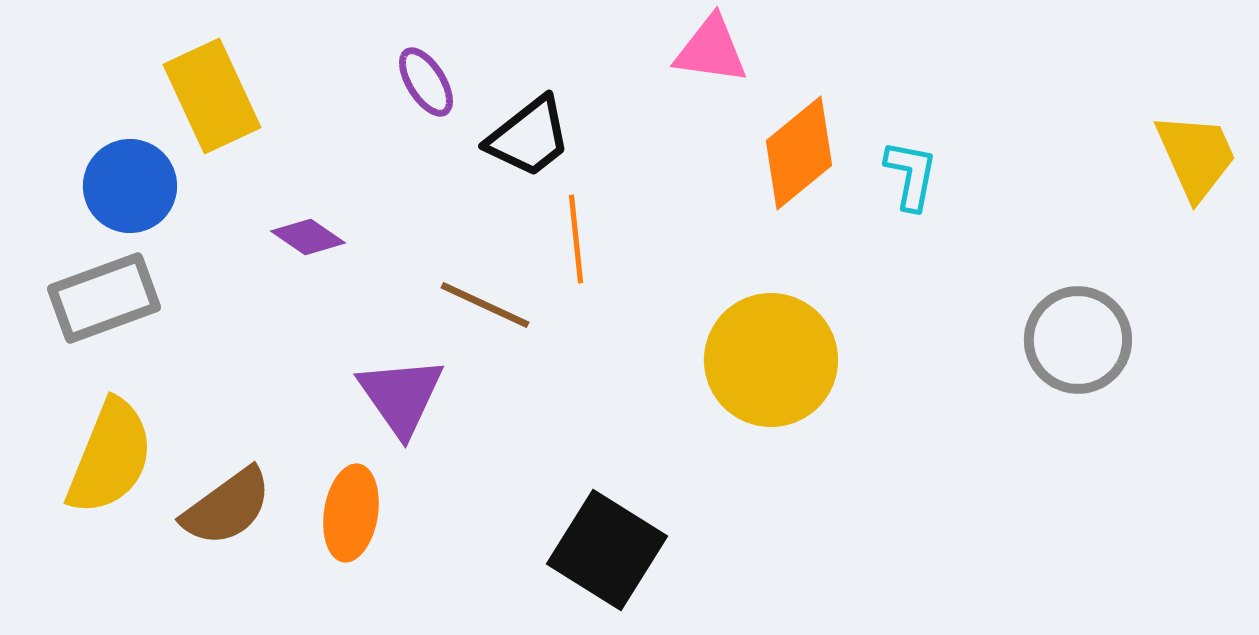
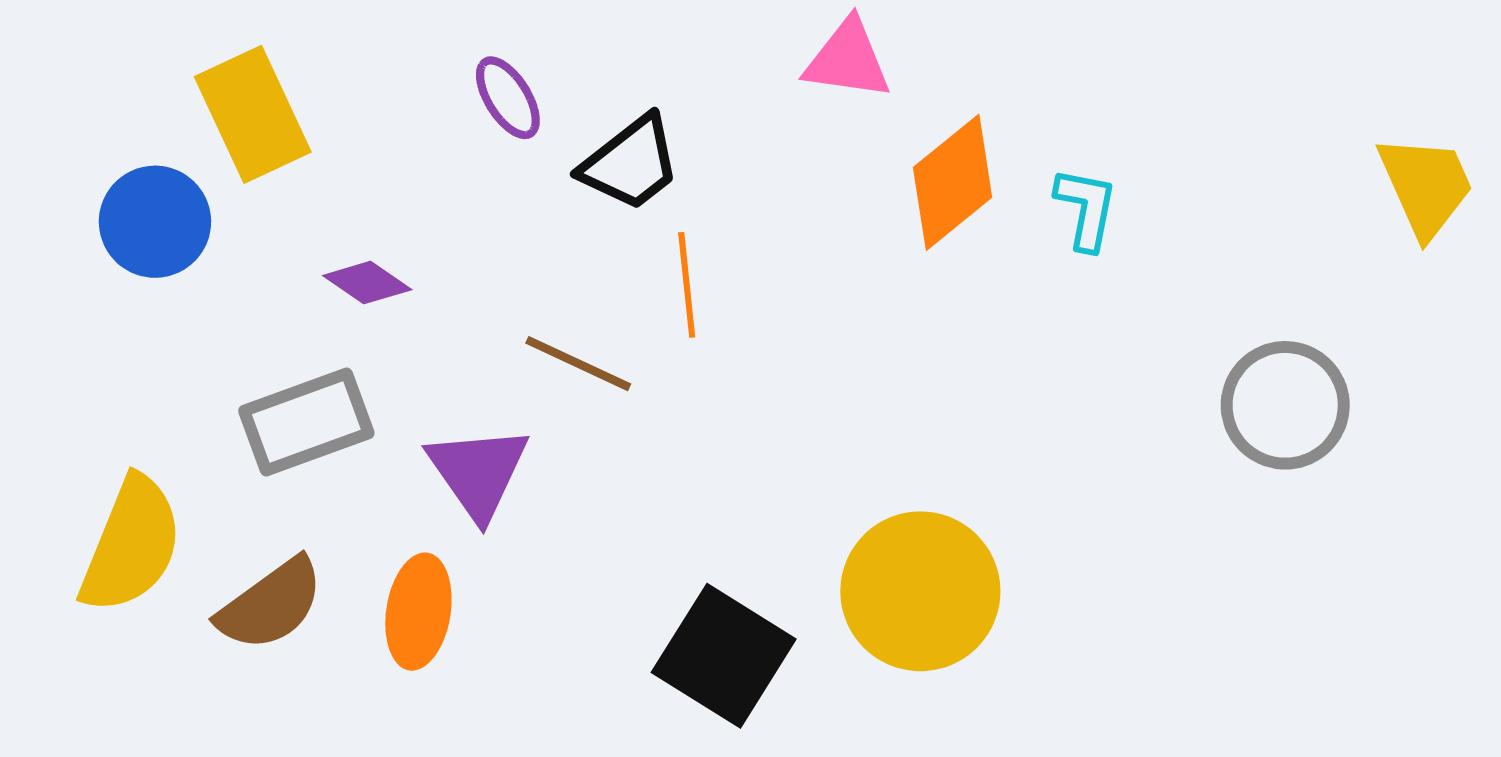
gray rectangle: (104, 298) -> (306, 422), moved
yellow circle: (771, 360) -> (920, 591), moved

